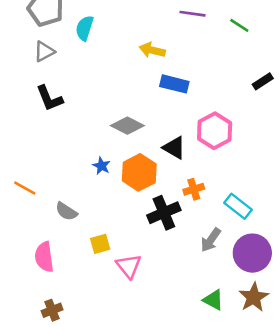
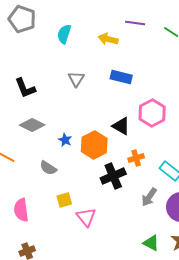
cyan semicircle: (85, 28) -> (64, 34), moved
yellow arrow: (152, 50) -> (108, 39), moved
gray triangle: (44, 51) -> (76, 79), moved, turned -30
gray diamond: (127, 126) -> (32, 125), moved
gray semicircle: (66, 211) -> (48, 168), moved

